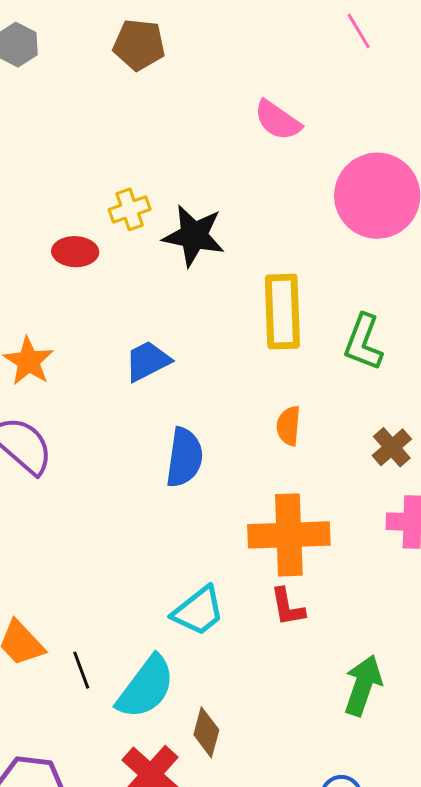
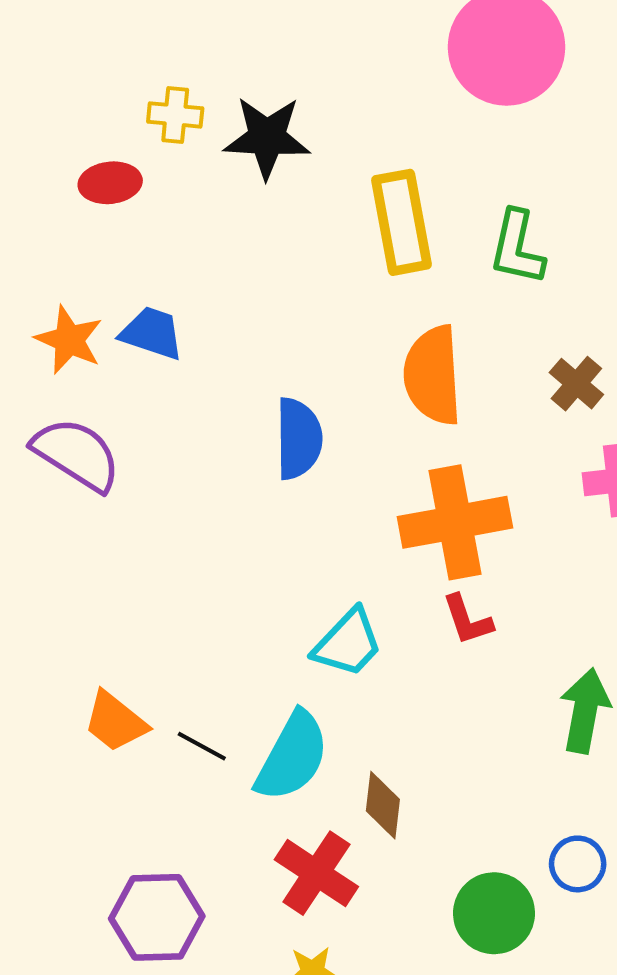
yellow cross: (130, 209) -> (175, 115), turned 33
blue trapezoid: (148, 361) -> (152, 333), moved, turned 54
orange semicircle: (289, 426) -> (433, 375), size x1.8
black line: (81, 670) -> (202, 746), turned -33

